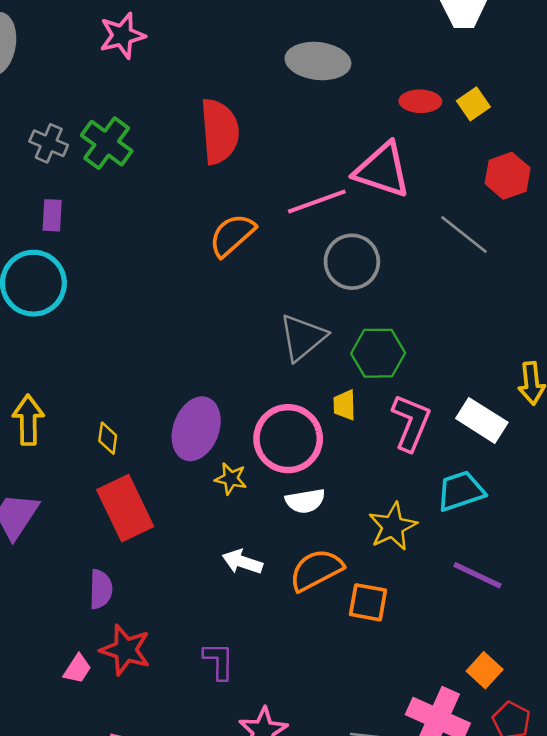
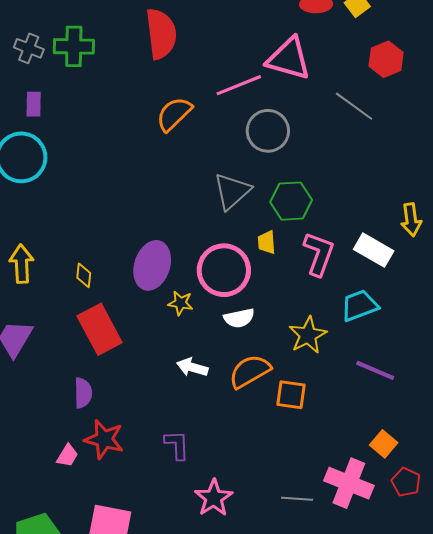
green cross: (107, 143) -> (74, 46), turned -33

